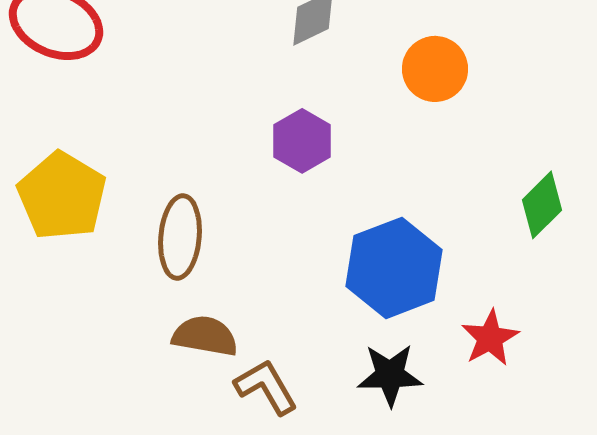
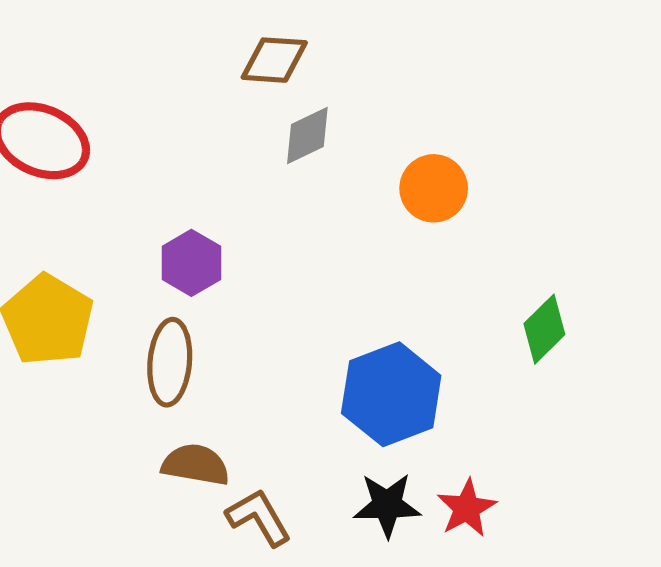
purple hexagon: (302, 141) -> (191, 263), moved
red star: (490, 338) -> (467, 508), moved

